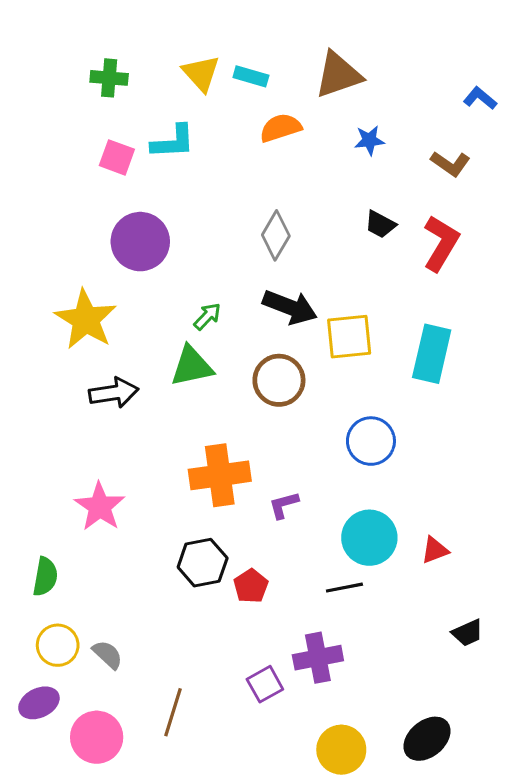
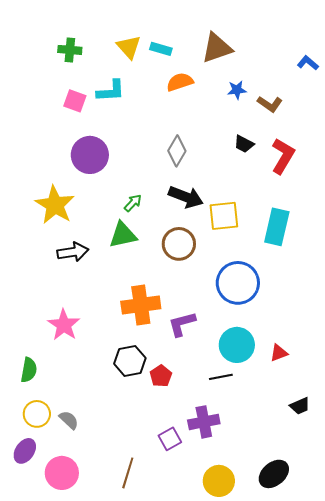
brown L-shape: (450, 164) -> (270, 104), moved
blue circle: (371, 441) -> (238, 283), size x1.4
purple L-shape: (284, 505) -> (182, 324), size x1.4
purple ellipse: (39, 703) -> (25, 451), turned -30
brown line: (173, 712) -> (128, 473), moved

